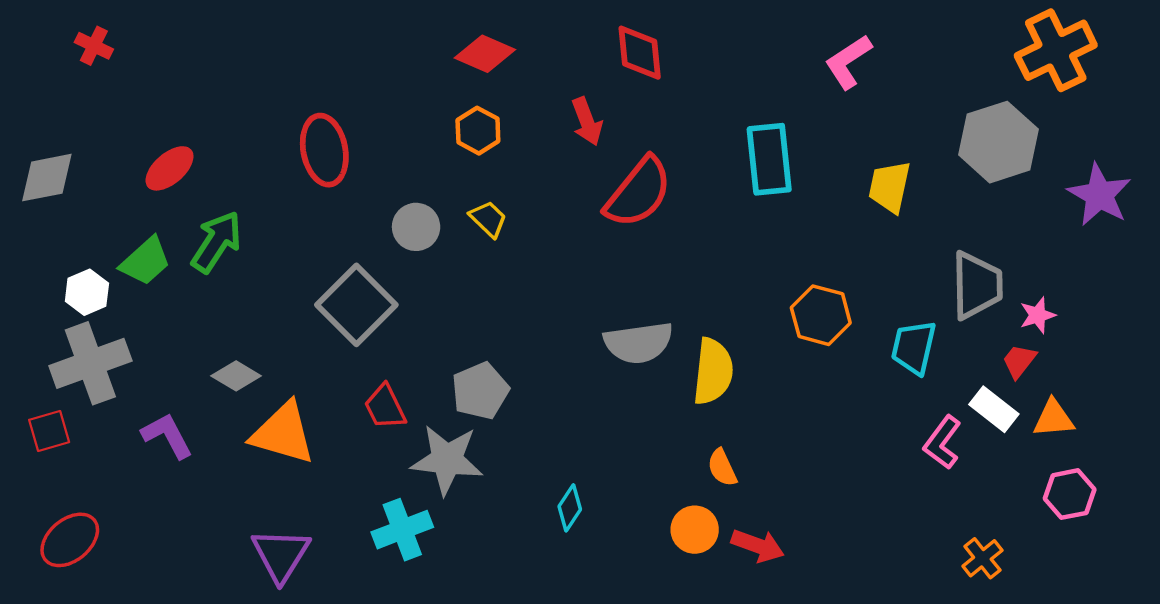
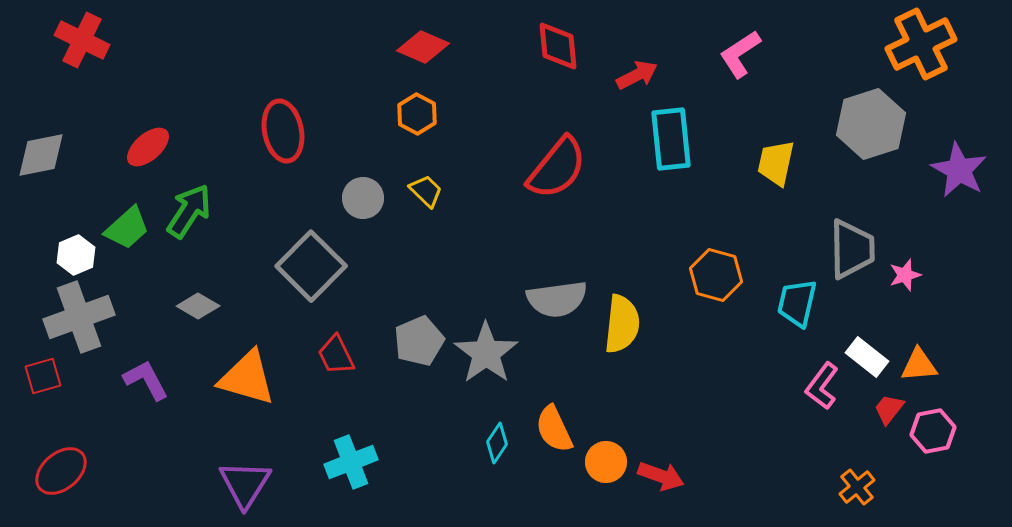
red cross: (94, 46) -> (82, 40), size x1.6
red arrow: (587, 121) -> (637, 75), moved, turned -96
red trapezoid: (1019, 361) -> (889, 409), moved
gray diamond: (236, 376) -> (198, 306), moved
gray star: (447, 460) -> (486, 353), moved, turned 30
orange semicircle: (722, 468) -> (554, 429), moved, size x1.4

